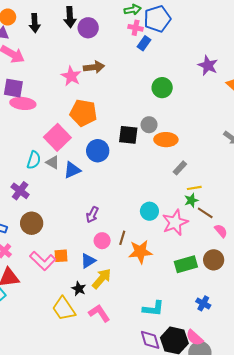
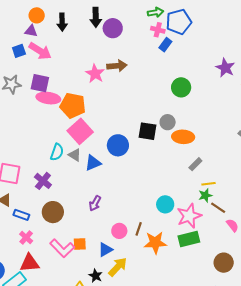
orange pentagon: (83, 113) -> (73, 106), moved
purple arrow: (92, 215) -> (95, 203), moved
brown circle: (214, 260) -> (224, 263), moved
green rectangle: (186, 264) -> (189, 239), moved

